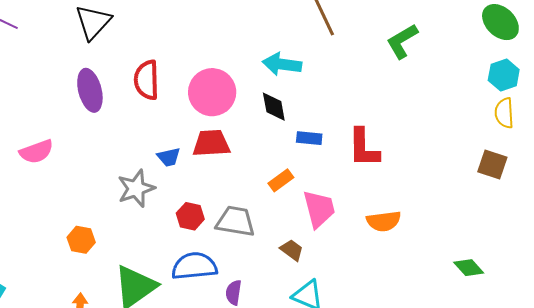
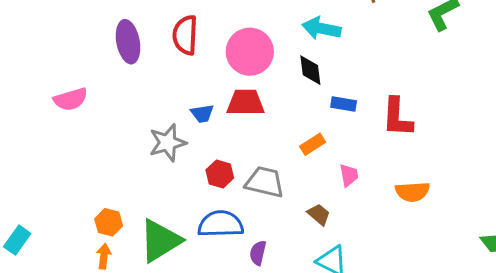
pink trapezoid: (319, 209) -> (349, 175), size x0.6
orange hexagon: (81, 240) -> (109, 222), moved

